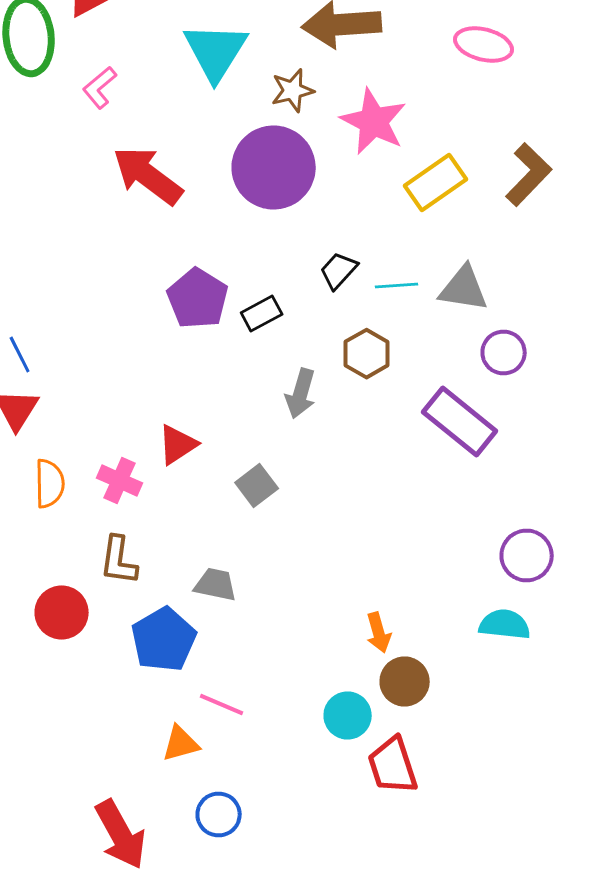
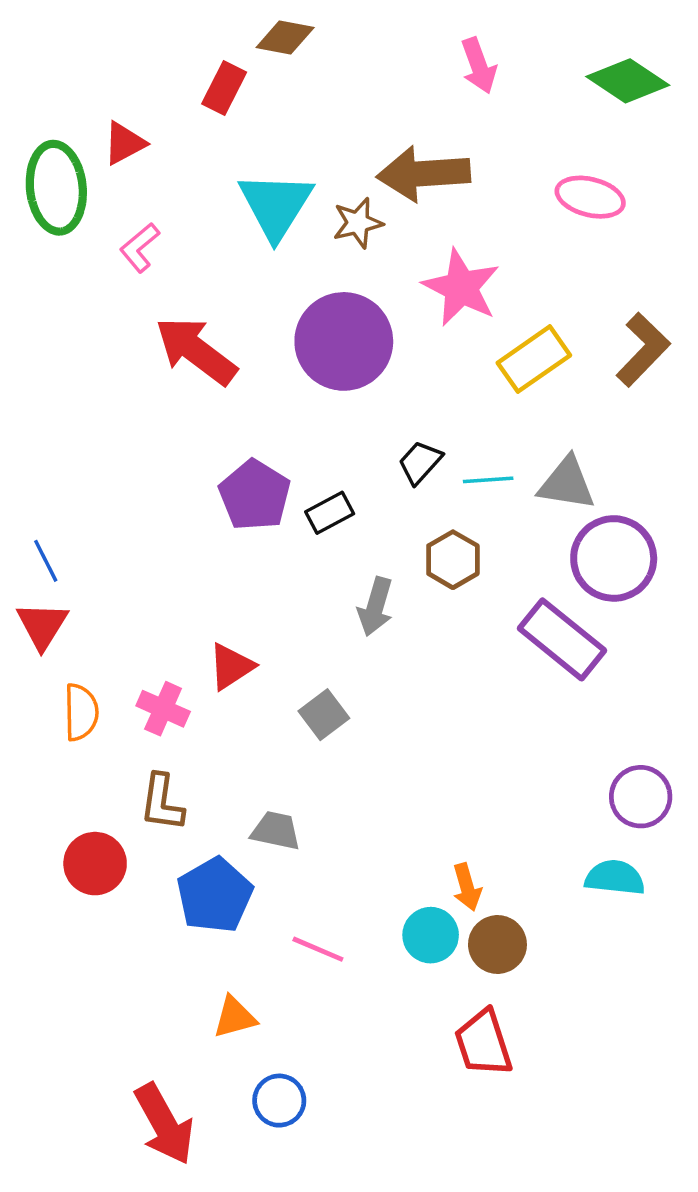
brown star: (293, 90) -> (358, 223), moved
purple circle: (504, 352) -> (614, 558), size x1.6
pink line: (222, 704) -> (318, 949), moved
cyan circle: (348, 716) -> (431, 935), moved

